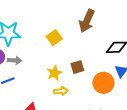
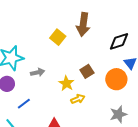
yellow square: (54, 38) -> (58, 37), moved
gray arrow: (15, 60) -> (38, 72), moved

